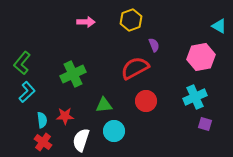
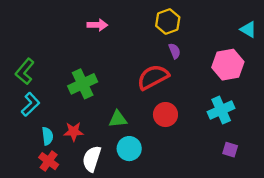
yellow hexagon: (131, 20) -> (168, 21), moved
purple square: (205, 124) -> (230, 150), moved

